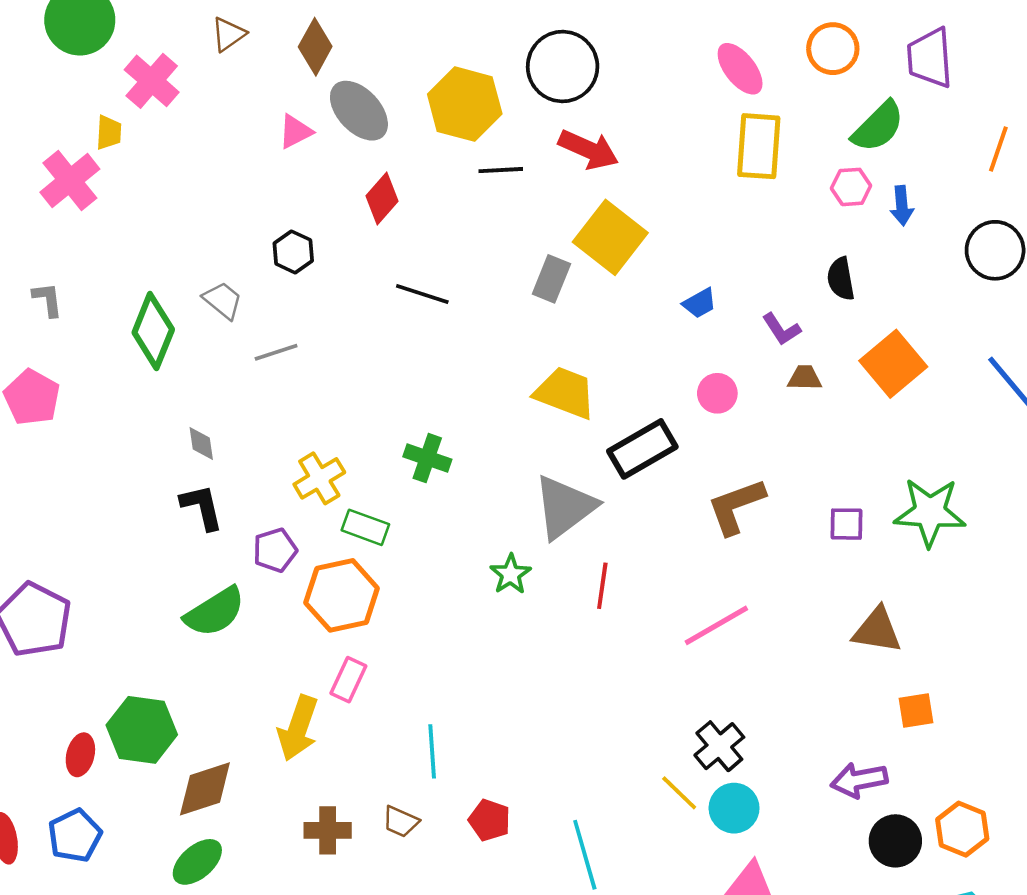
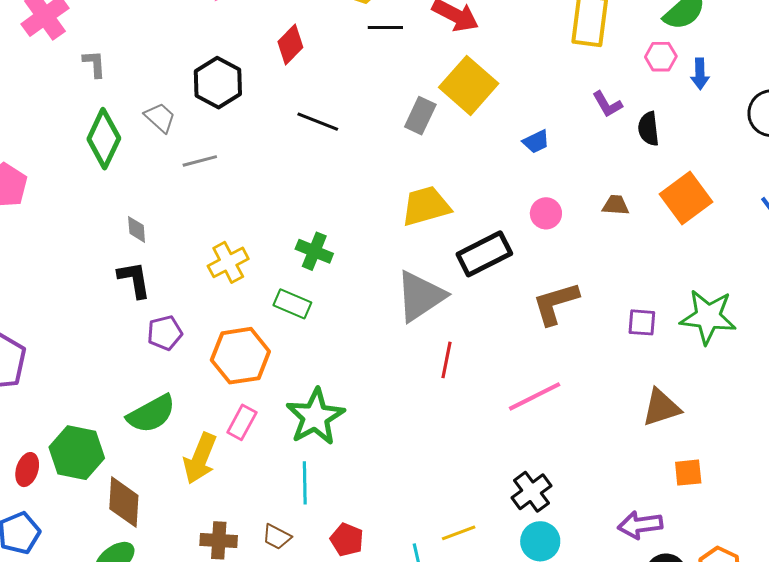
black hexagon: (293, 252) -> (218, 83), size x1.5
gray L-shape: (48, 299) -> (94, 64), moved
purple L-shape: (781, 329) -> (607, 104), moved
yellow trapezoid: (565, 393) -> (426, 206), turned -40
green rectangle: (365, 527) -> (292, 304), moved
purple pentagon: (275, 550) -> (165, 333), moved
green star: (511, 574) -> (315, 417), moved, size x1.8
green semicircle: (215, 612) -> (151, 414), moved
brown triangle: (877, 630) -> (661, 408), turned -30
brown diamond: (205, 789) -> (124, 502), turned -72
yellow line: (679, 793) -> (459, 533), moved, turned -68

